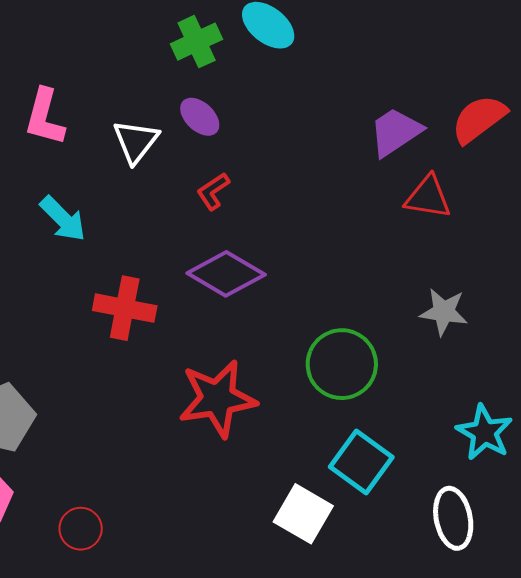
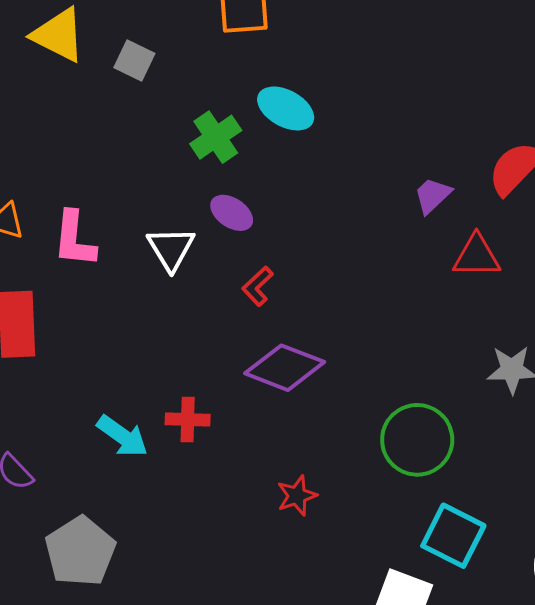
purple trapezoid: (395, 132) -> (433, 195), size x0.7
cyan arrow: (63, 219) -> (122, 436), moved
red cross: (125, 308) -> (188, 419), size x0.7
red star: (217, 399) -> (297, 496), size x0.5

